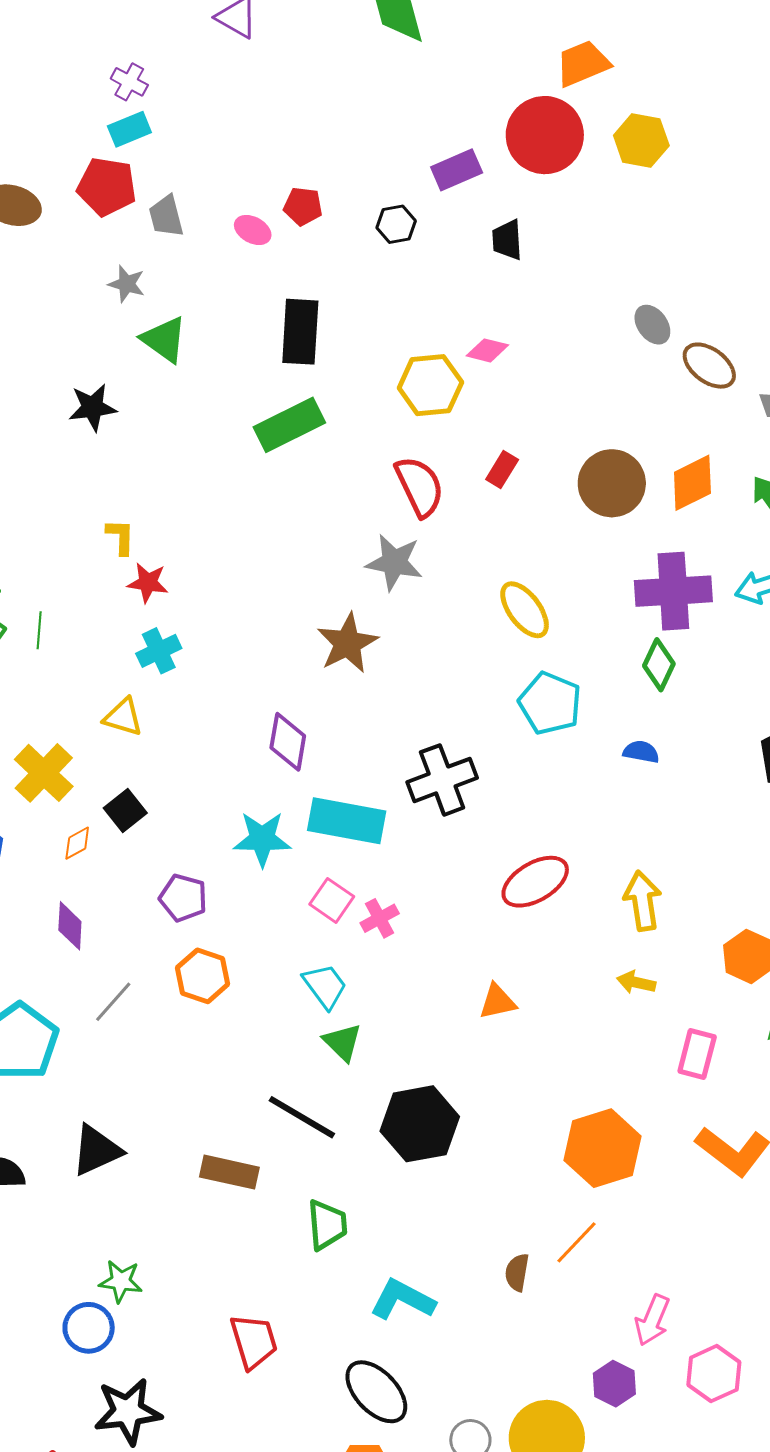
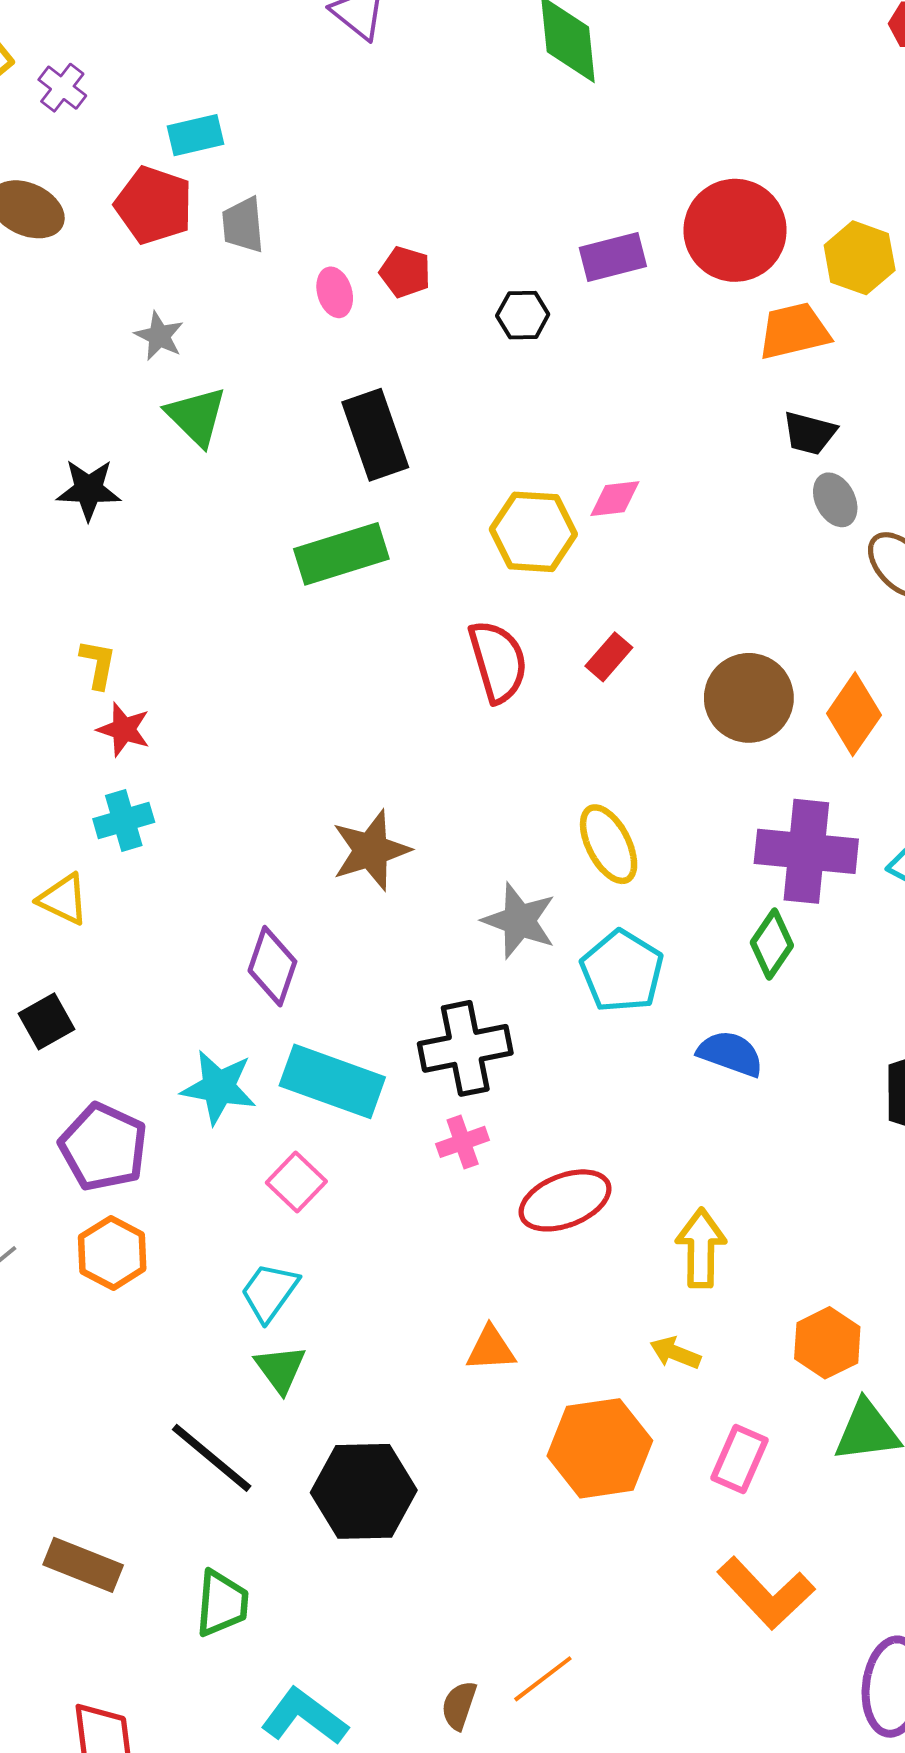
orange trapezoid: (583, 63) -> (794, 331), moved
purple cross: (129, 82) -> (62, 88), moved
gray trapezoid: (166, 216) -> (243, 225), moved
pink ellipse: (253, 230) -> (335, 292), turned 36
black trapezoid: (507, 240) -> (809, 433), moved, turned -81
black rectangle: (300, 332) -> (375, 435), turned -32
pink diamond: (487, 350) -> (615, 499), turned -30
orange diamond: (692, 483) -> (854, 714), turned -38
gray star: (394, 562) -> (519, 921), moved
blue semicircle: (641, 752) -> (730, 1054), size x1.4
purple pentagon: (183, 898) -> (103, 1147), size x1.4
pink cross: (380, 918) -> (463, 1142), moved
cyan trapezoid: (325, 986) -> (269, 1292), turned -117
orange hexagon: (602, 1148) -> (600, 1448), moved
brown rectangle: (229, 1172) -> (83, 1565), moved

